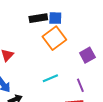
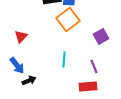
cyan line: (50, 78) -> (64, 59), turned -63

